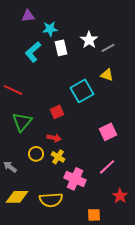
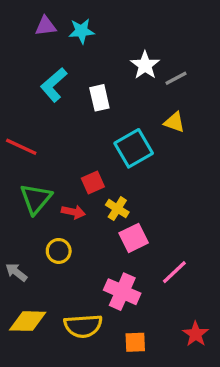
cyan star: (50, 29) -> (81, 31), moved
white rectangle: (61, 48) -> (99, 98), moved
pink square: (108, 132) -> (134, 238), moved
red arrow: (54, 138) -> (73, 212), moved
yellow cross: (58, 157) -> (117, 209), moved
red star: (120, 196) -> (196, 334), moved
orange square: (94, 215) -> (135, 342), moved

